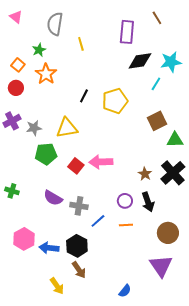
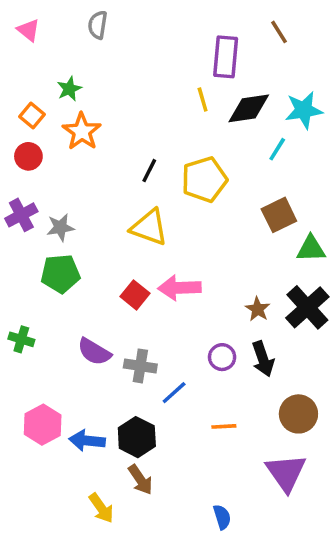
gray semicircle: (55, 24) -> (98, 25), moved, size x0.7
yellow line: (81, 44) -> (203, 99), moved
yellow triangle: (67, 128) -> (149, 227), moved, turned 30
green pentagon: (46, 154) -> (60, 274), moved
orange line: (126, 225) -> (224, 426), moved
blue semicircle: (125, 291) -> (222, 517), turned -56

